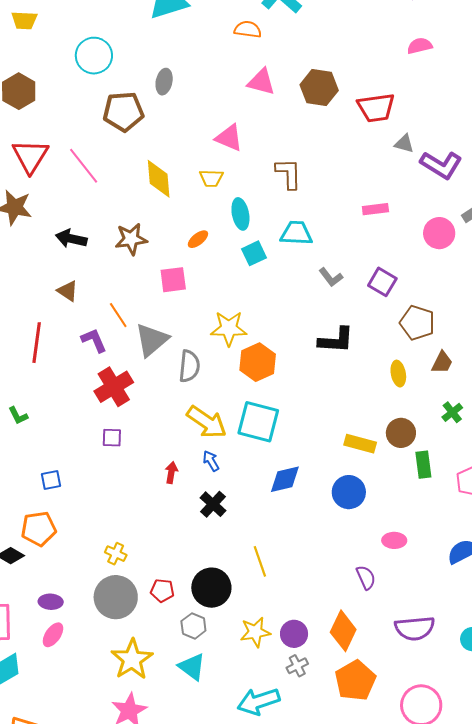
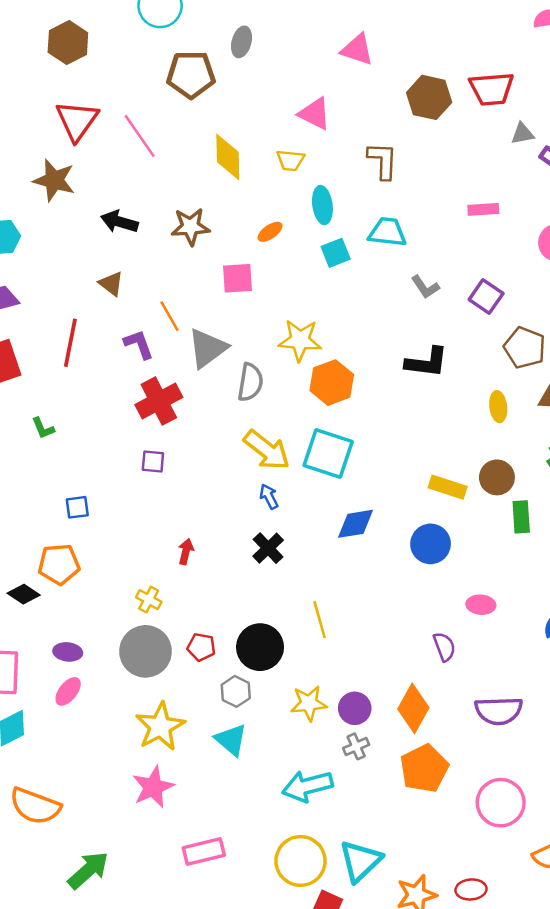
brown hexagon: (319, 88) -> (429, 97), moved
gray triangle: (404, 144) -> (522, 134), turned -30
red arrow: (171, 473) -> (186, 552), moved

